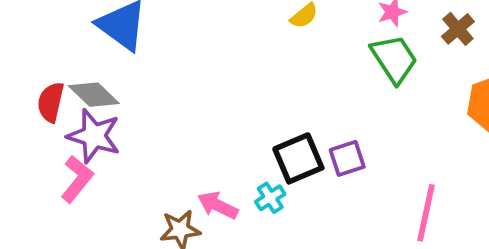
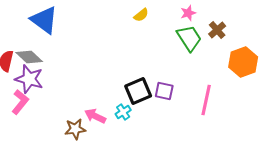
brown cross: (458, 29) -> (217, 30), moved
purple square: (347, 158) -> (164, 91), turned 30
pink line: (426, 213) -> (206, 100), moved

